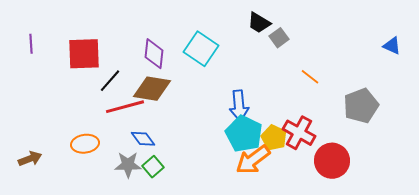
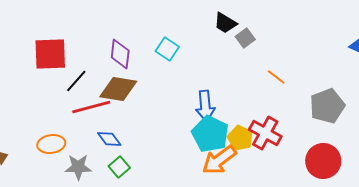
cyan square: (201, 49) -> (167, 49), size x0.7
red circle: (332, 161) -> (323, 161), moved
gray star: (128, 165) -> (78, 167), moved

